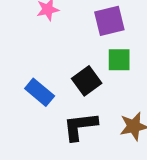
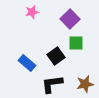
purple square: (109, 21) -> (70, 19), turned -30

